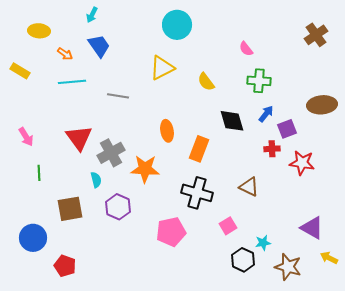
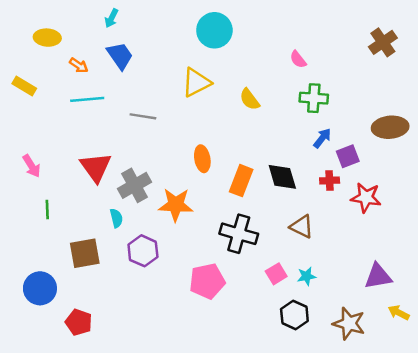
black diamond: (232, 121) -> (282, 177), moved
purple triangle: (312, 228) -> (378, 276), turned -40
cyan star: (263, 243) -> (307, 276), moved

